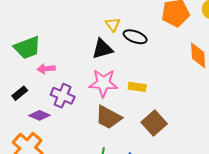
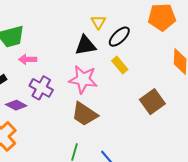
black ellipse: (135, 37) -> (119, 37), turned -70
yellow rectangle: (137, 87) -> (120, 65), moved, turned 36
brown square: (154, 123) -> (152, 102), moved

